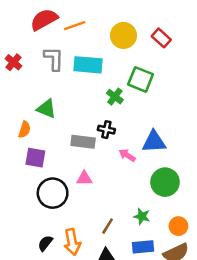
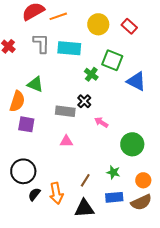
orange semicircle: (24, 130) -> (17, 101), size x1.5
black cross: (106, 130) -> (84, 101), turned 32
blue triangle: (154, 142) -> (136, 81), moved, turned 30
black circle: (53, 193) -> (23, 171), moved

